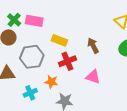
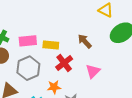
pink rectangle: (34, 21) -> (28, 41), moved
pink triangle: (93, 77) -> (93, 71), turned -49

